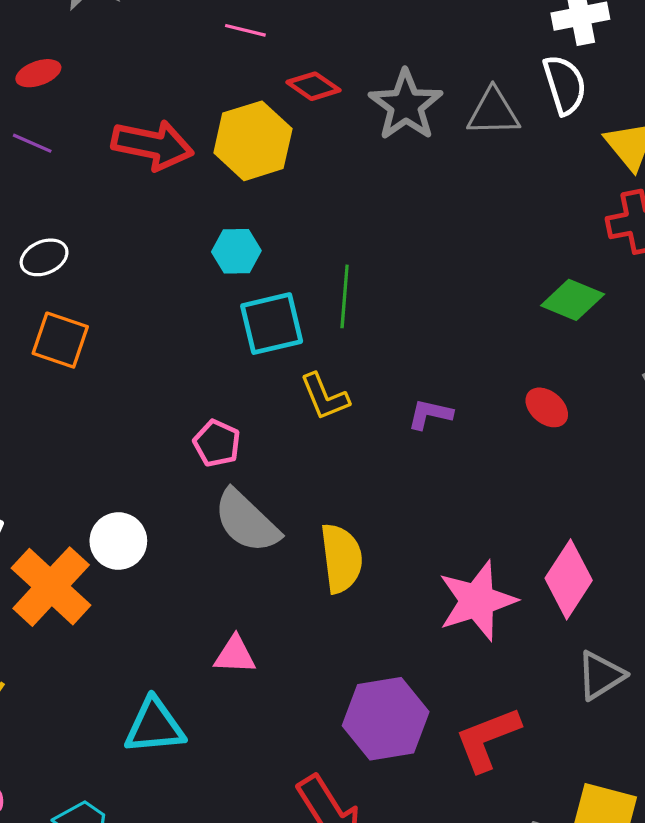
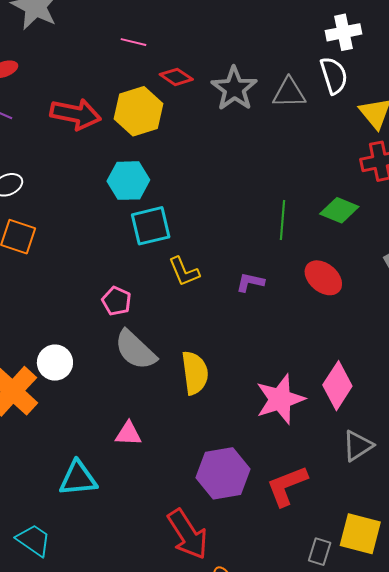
cyan hexagon: (236, 251) -> (128, 181), size x1.4
green line: (345, 296) -> (283, 220), moved
red ellipse: (547, 407) -> (323, 278), size x1.4

